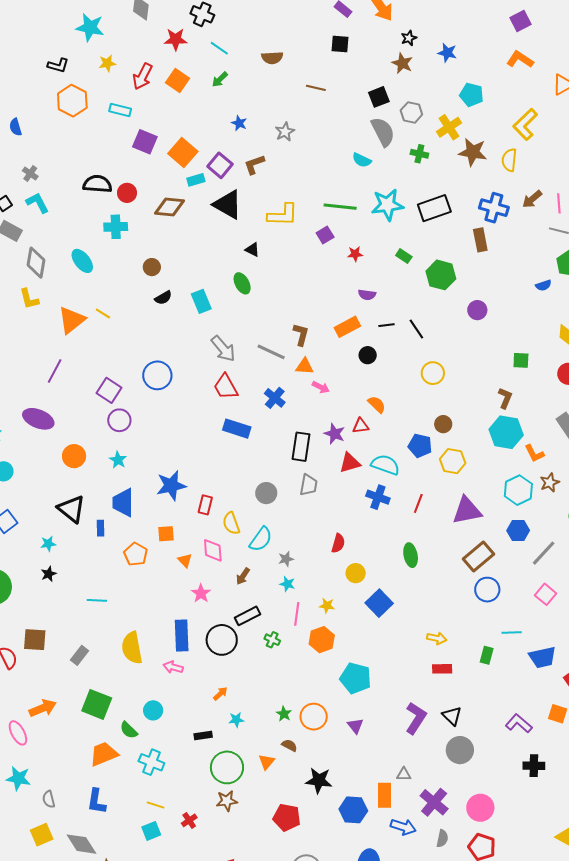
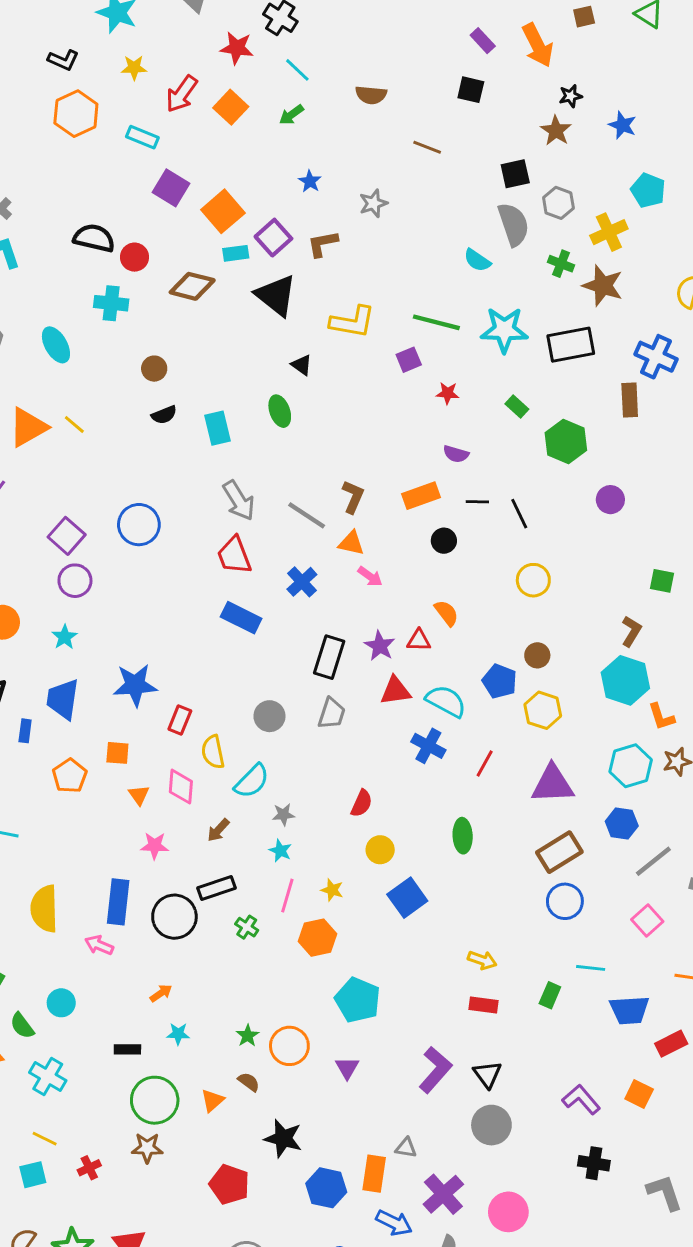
brown star: (473, 152) -> (603, 286), moved
pink star: (201, 593) -> (155, 846), turned 30

